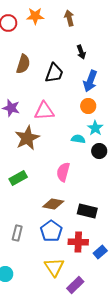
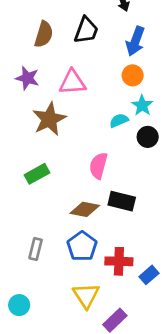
brown semicircle: (23, 64) -> (44, 34), moved
cyan semicircle: (78, 139) -> (119, 120), turned -32
black rectangle: (87, 211) -> (122, 201), moved

